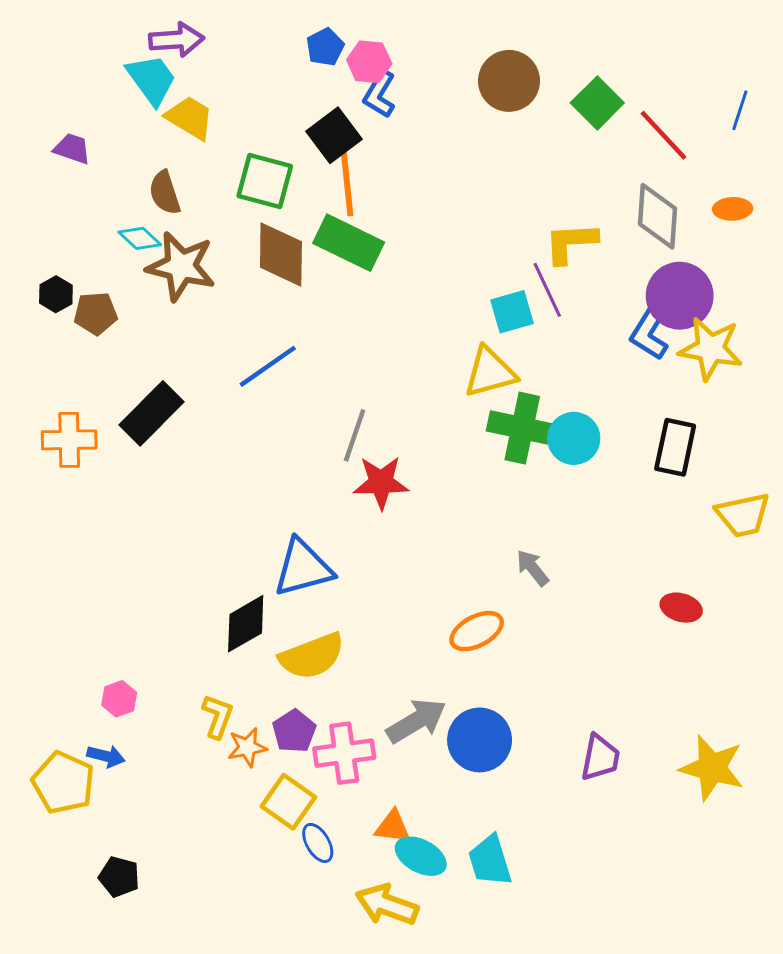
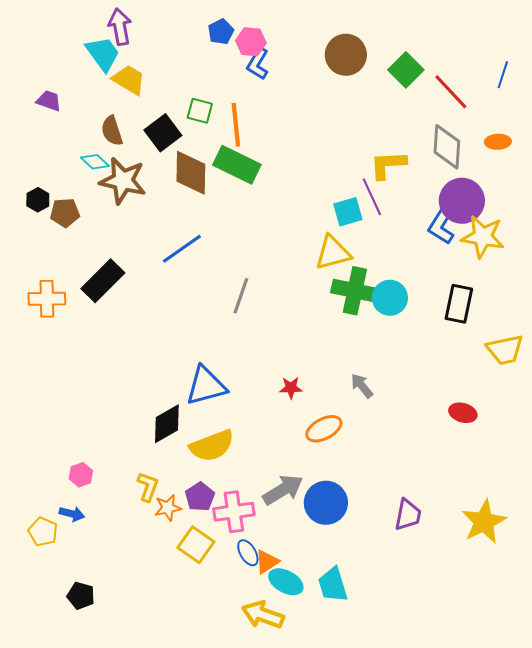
purple arrow: (177, 40) -> (120, 27), turned -96
black square: (334, 135) -> (163, 133), moved
green square: (265, 181) -> (200, 111), moved, size x0.7
red star: (381, 483) -> (291, 388), moved, size x0.6
yellow star: (712, 768) -> (484, 522), turned 30
yellow pentagon: (63, 783) -> (43, 532), size x0.7
orange triangle: (393, 827) -> (267, 562), turned -40
blue ellipse: (318, 843) -> (248, 553), moved

